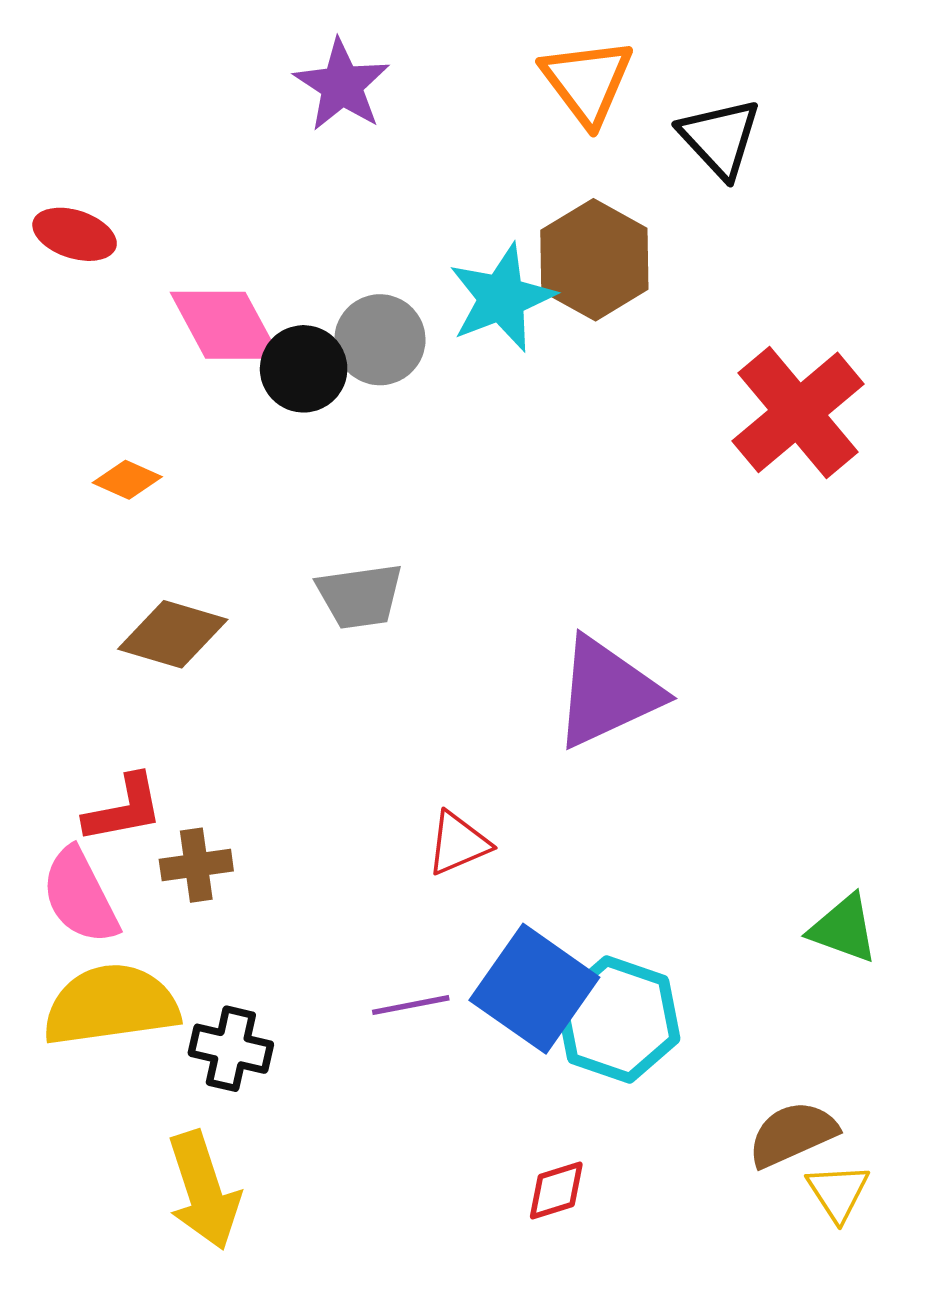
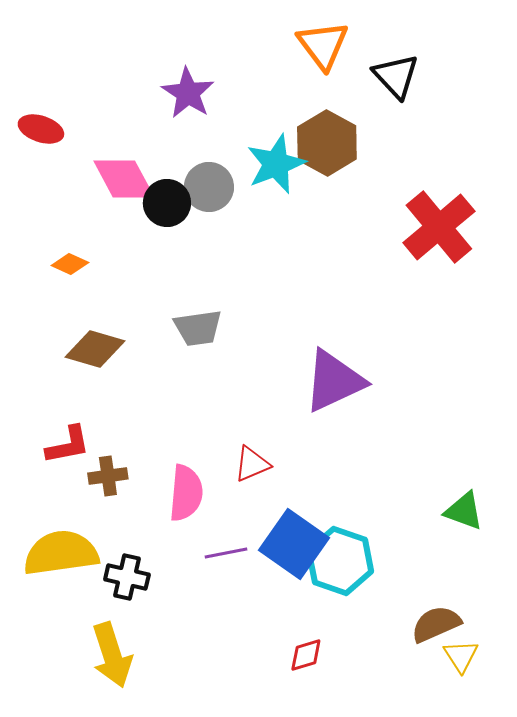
purple star: (342, 85) -> (188, 93), moved
pink semicircle: (80, 896) -> (186, 493), moved, turned -148

